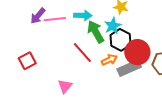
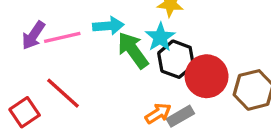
red line: (82, 52) -> (63, 93), moved
orange arrow: (109, 60) -> (158, 113), moved
gray rectangle: (129, 68) -> (180, 116), moved, size x0.7

